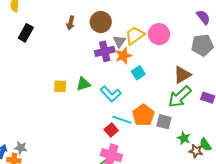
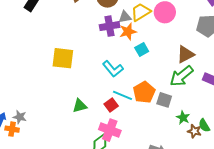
gray triangle: (119, 41) -> (125, 17), turned 40
green triangle: (83, 84) -> (80, 106), moved
yellow square: (60, 86) -> (63, 58), size x1.6

